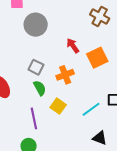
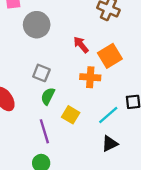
orange cross: (65, 75) -> (90, 77), moved, turned 30
green semicircle: (40, 88) -> (48, 96), turned -119
black triangle: (100, 138) -> (110, 144), moved, turned -42

